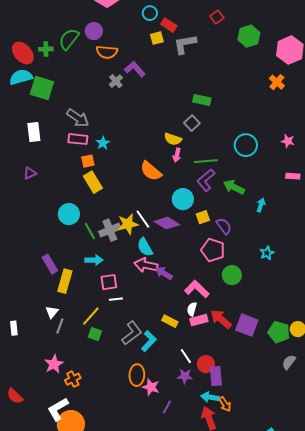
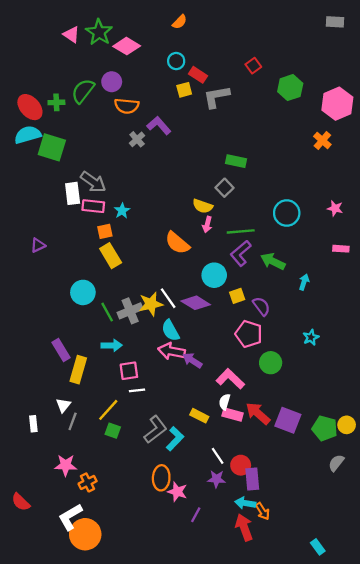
white rectangle: (34, 132) -> (73, 193), moved
pink rectangle: (199, 320) -> (233, 415), turned 30
white rectangle: (14, 328) -> (33, 424), moved
pink star: (54, 364) -> (66, 465), turned 30

